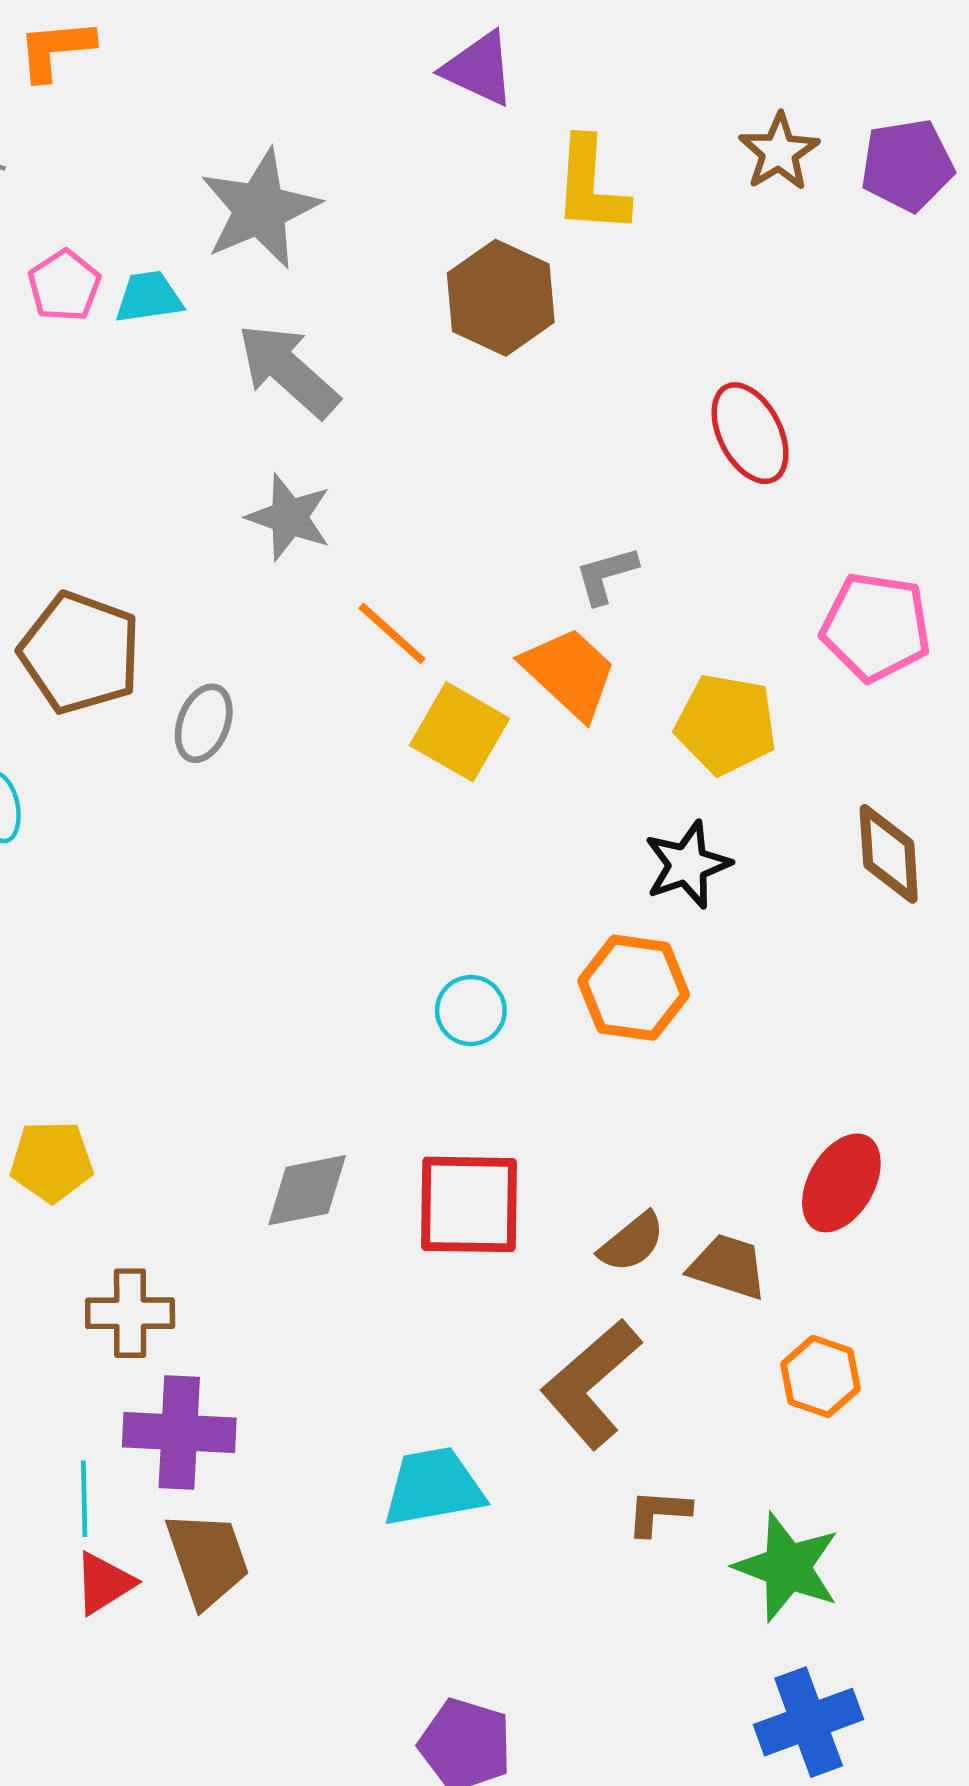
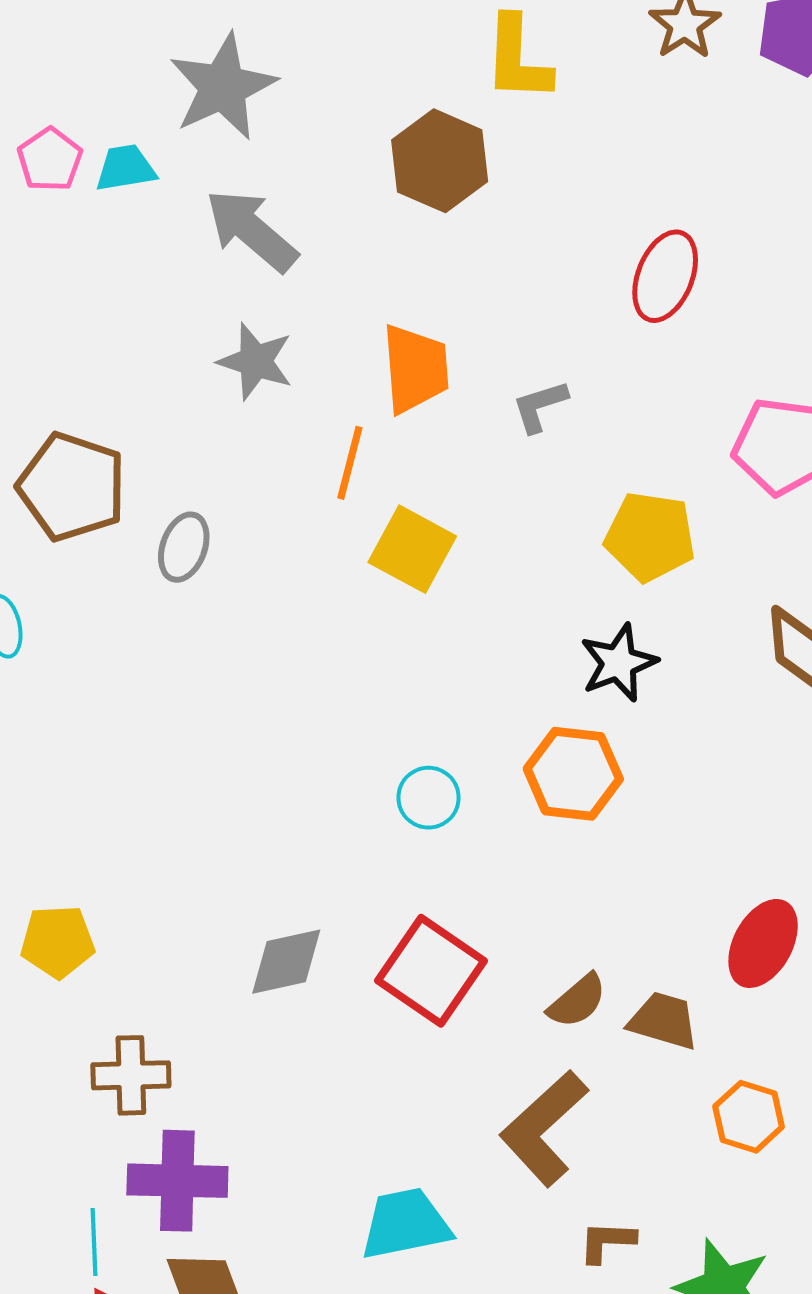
red ellipse: (750, 433) -> (665, 276), turned 50
orange line: (392, 633) -> (350, 463), turned 64
orange trapezoid: (569, 673) -> (415, 369), moved, turned 44
red square: (469, 1204) -> (431, 971), turned 35

